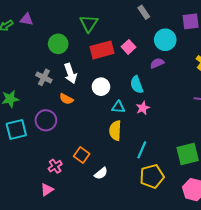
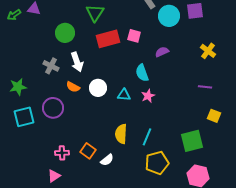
cyan circle: (165, 40) -> (169, 16), moved
pink square: (128, 47) -> (134, 36), turned -32
white circle: (101, 87) -> (98, 88), moved
yellow semicircle: (115, 131) -> (121, 134), moved
orange square: (82, 155) -> (88, 151), moved
pink cross: (55, 166) -> (62, 153), turned 32

